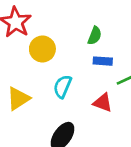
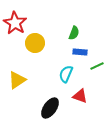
cyan semicircle: (62, 87) -> (66, 74), moved
red triangle: (103, 103) -> (80, 96), moved

